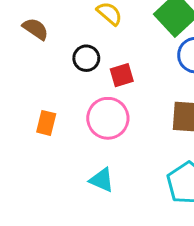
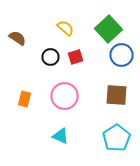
red square: (122, 75) -> (76, 57), moved

